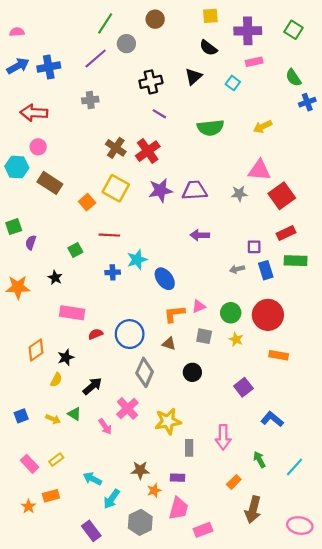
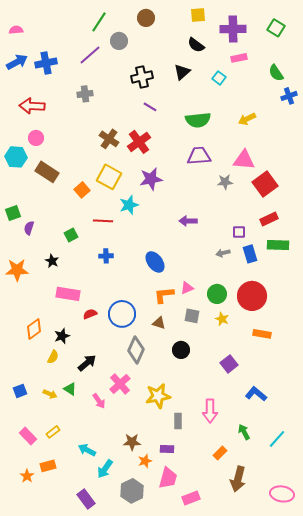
purple trapezoid: (195, 190) -> (199, 156), moved
cyan star: (137, 260) -> (129, 205), moved

